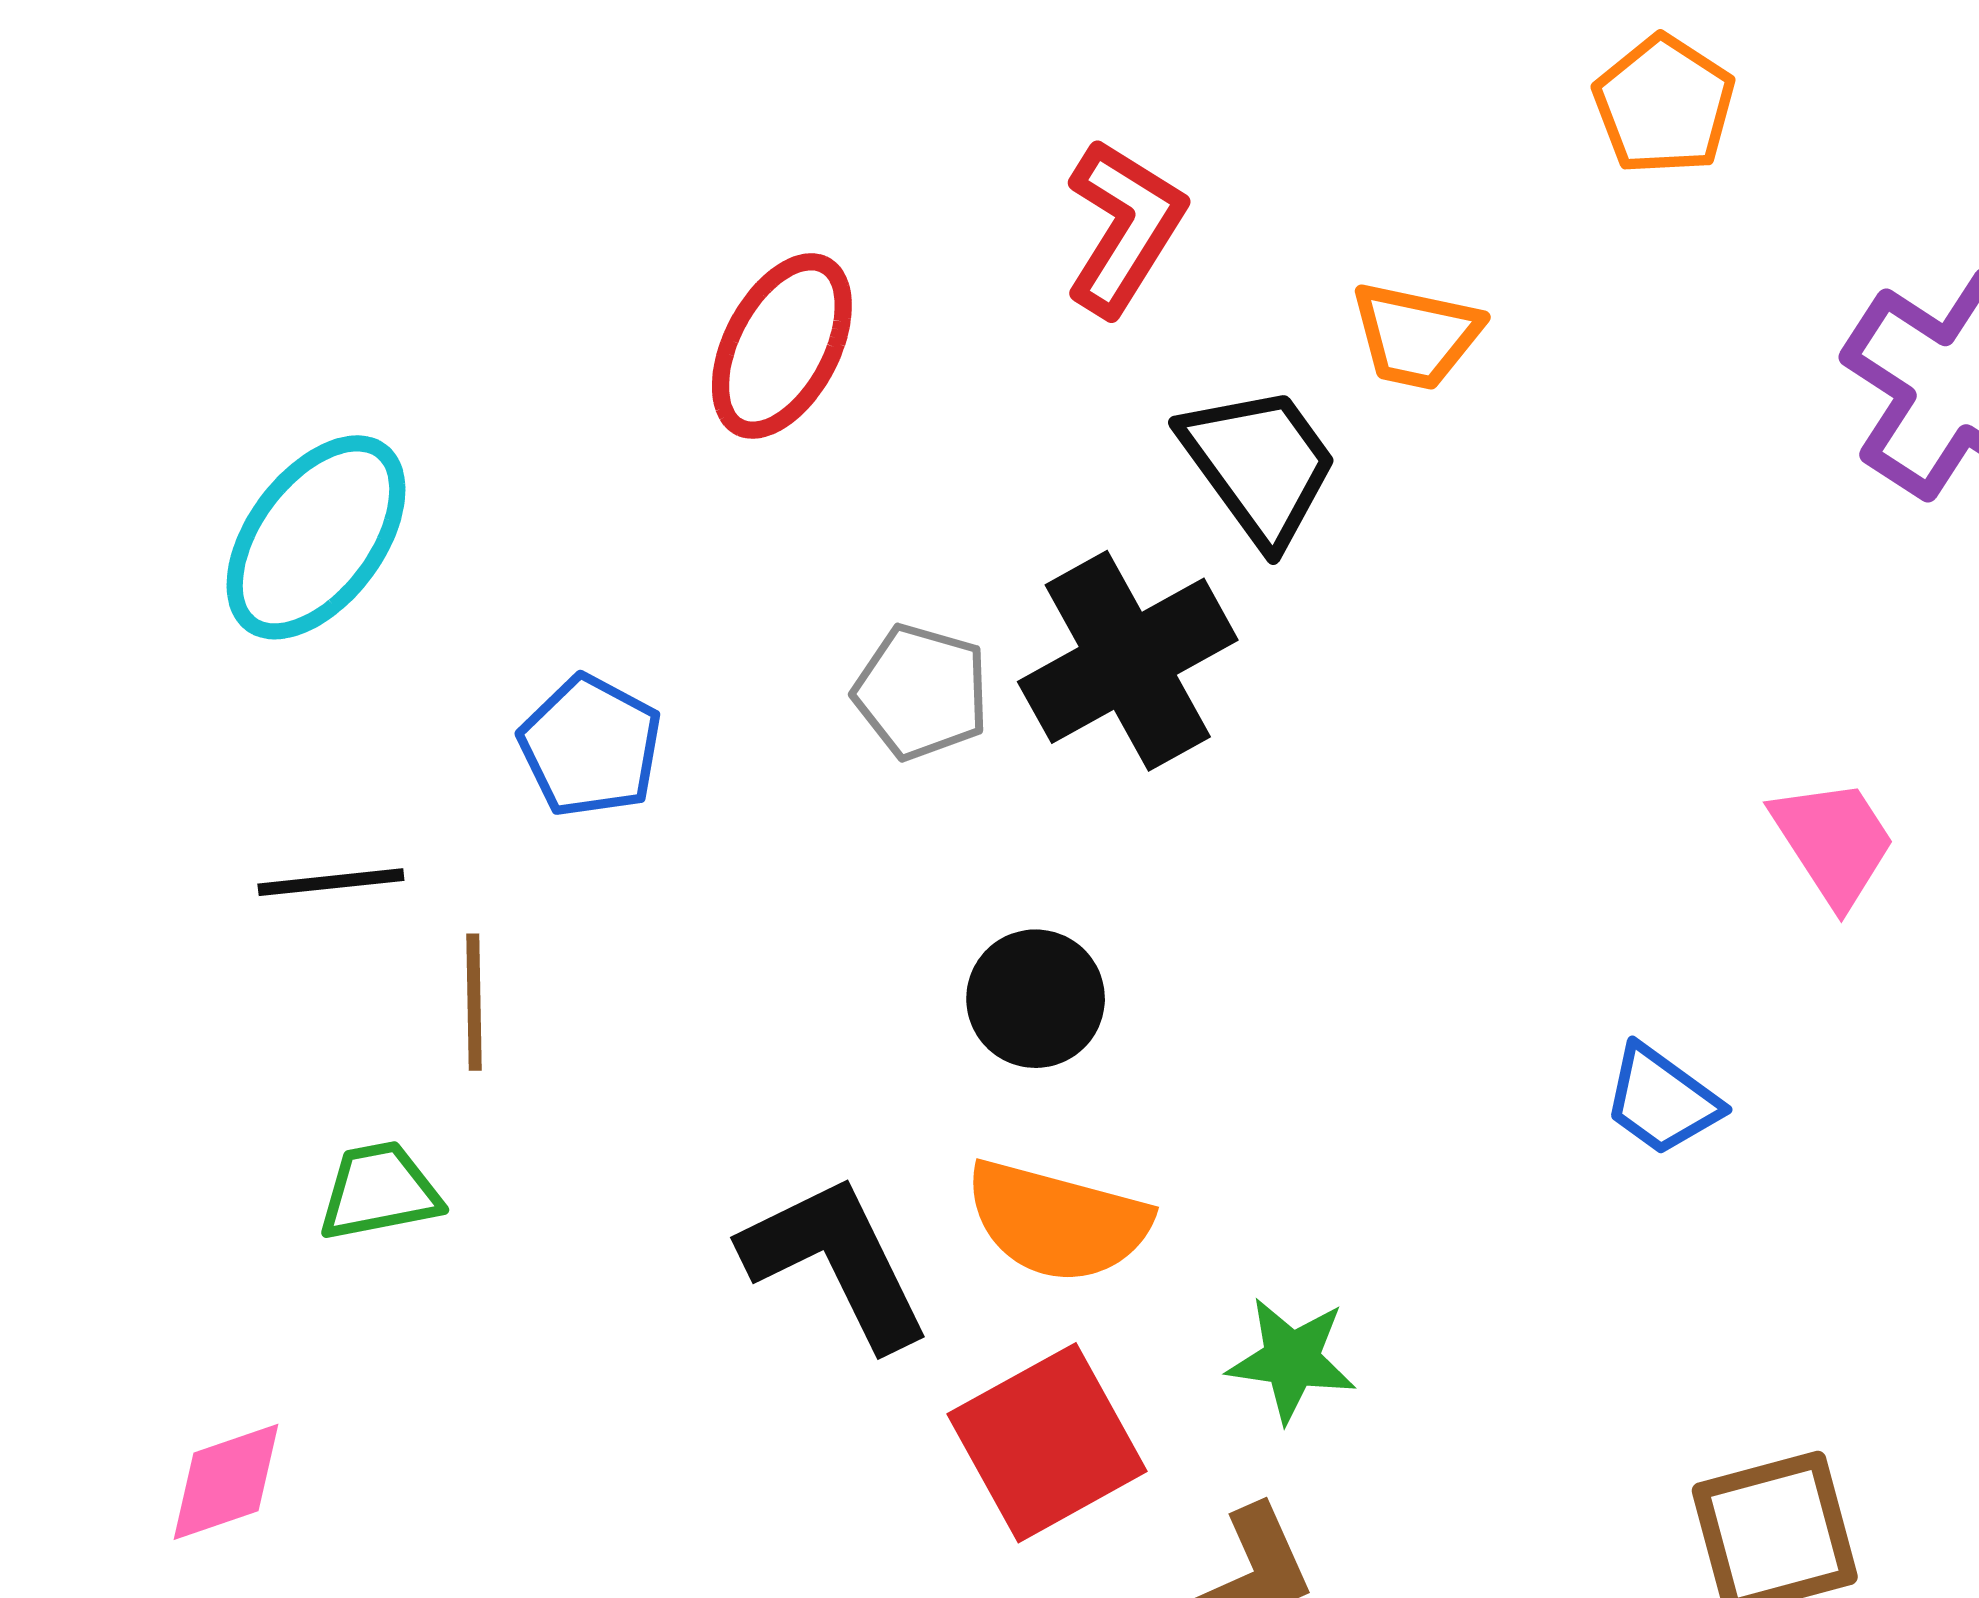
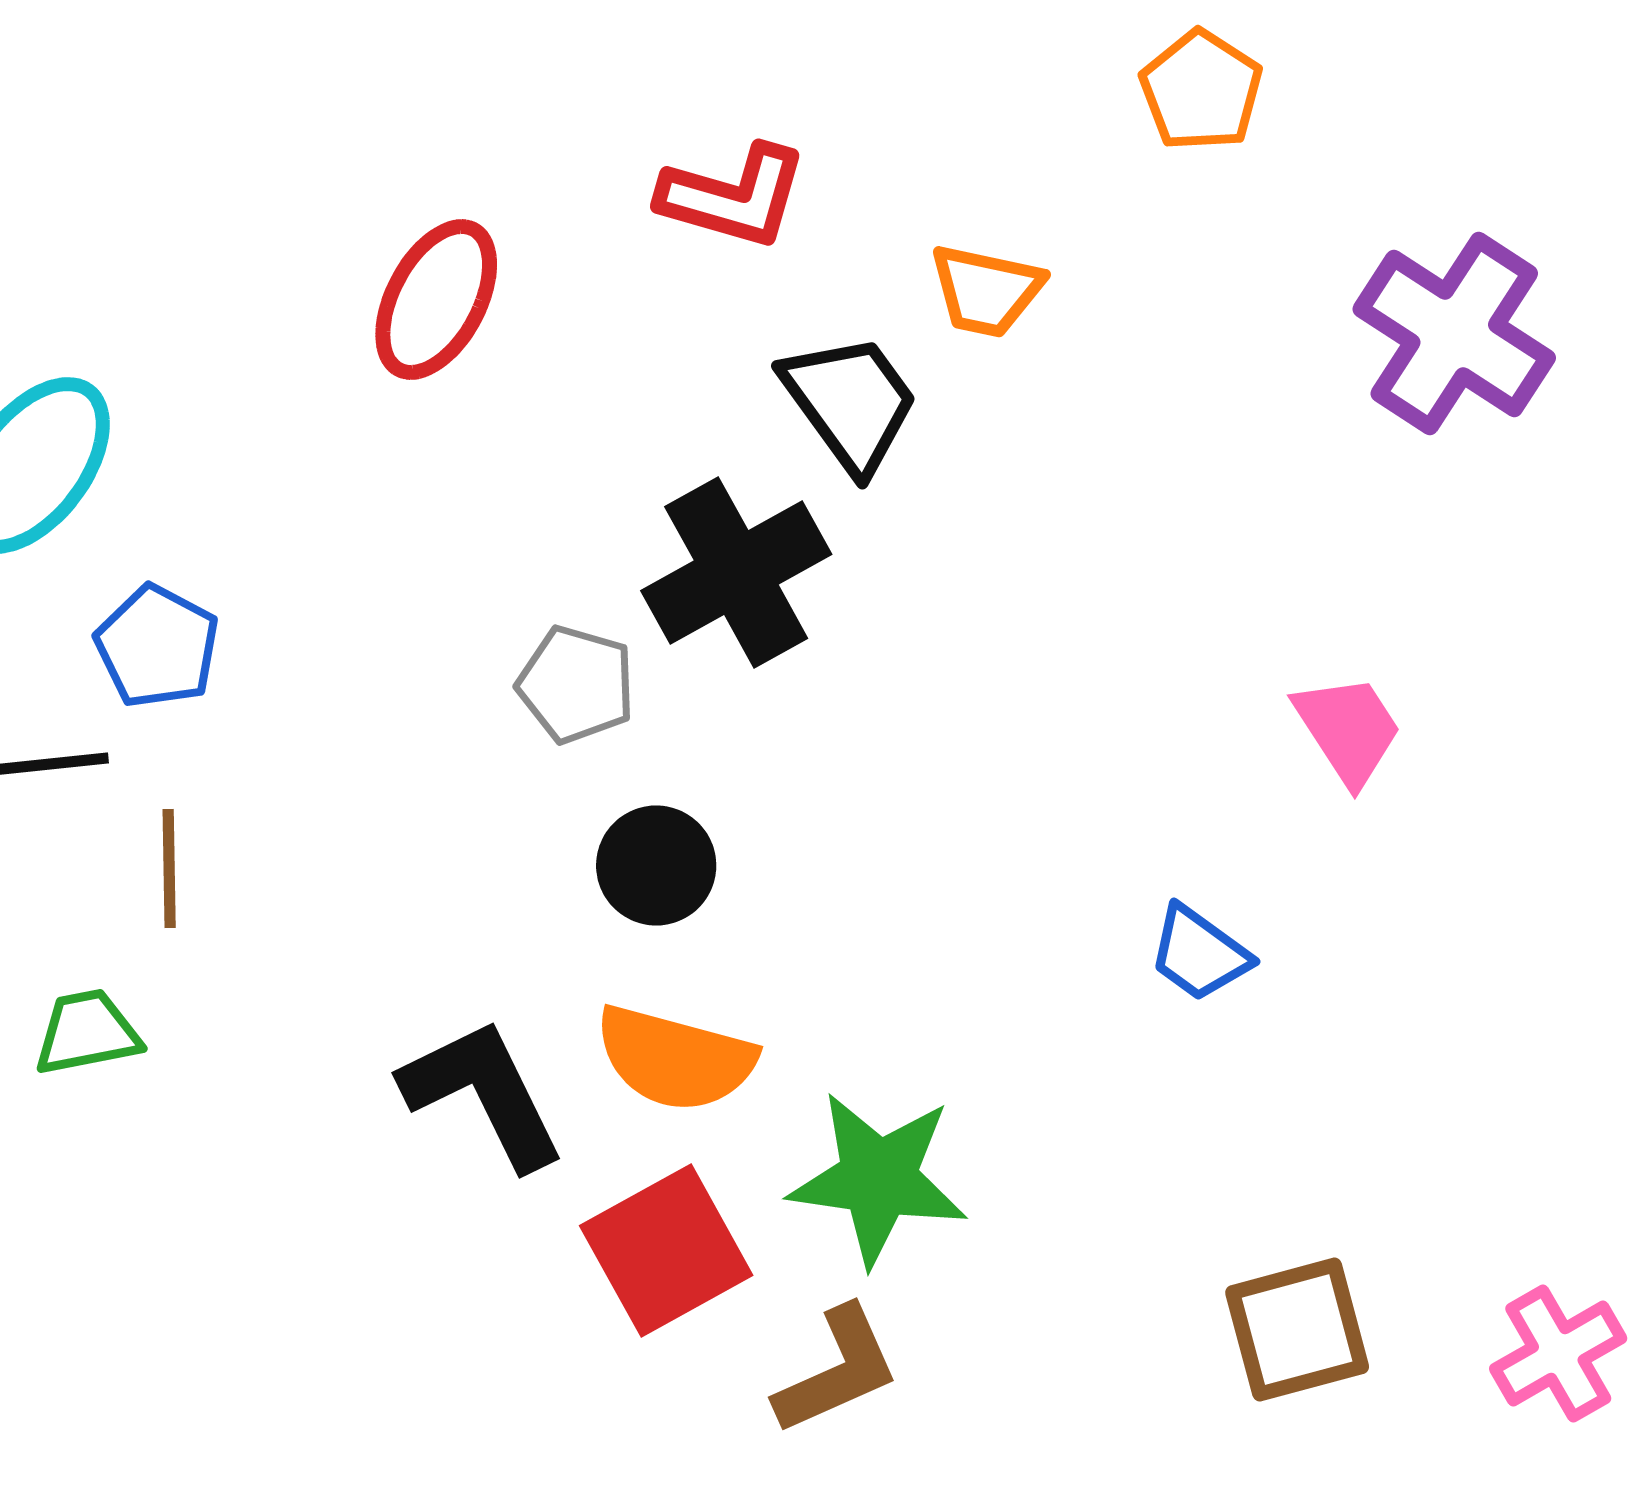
red L-shape: (1124, 227) -> (733, 196), turned 74
gray pentagon: (921, 692) -> (576, 684), moved
blue pentagon: (590, 746) -> (157, 646), moved
green star: (1292, 1360) -> (878, 1178), size x1.6

